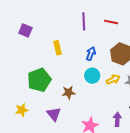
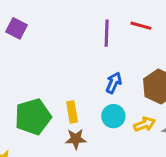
red line: (111, 22) -> (141, 26), moved
purple square: (25, 30) -> (17, 28), moved
yellow rectangle: (57, 48) -> (72, 112), moved

